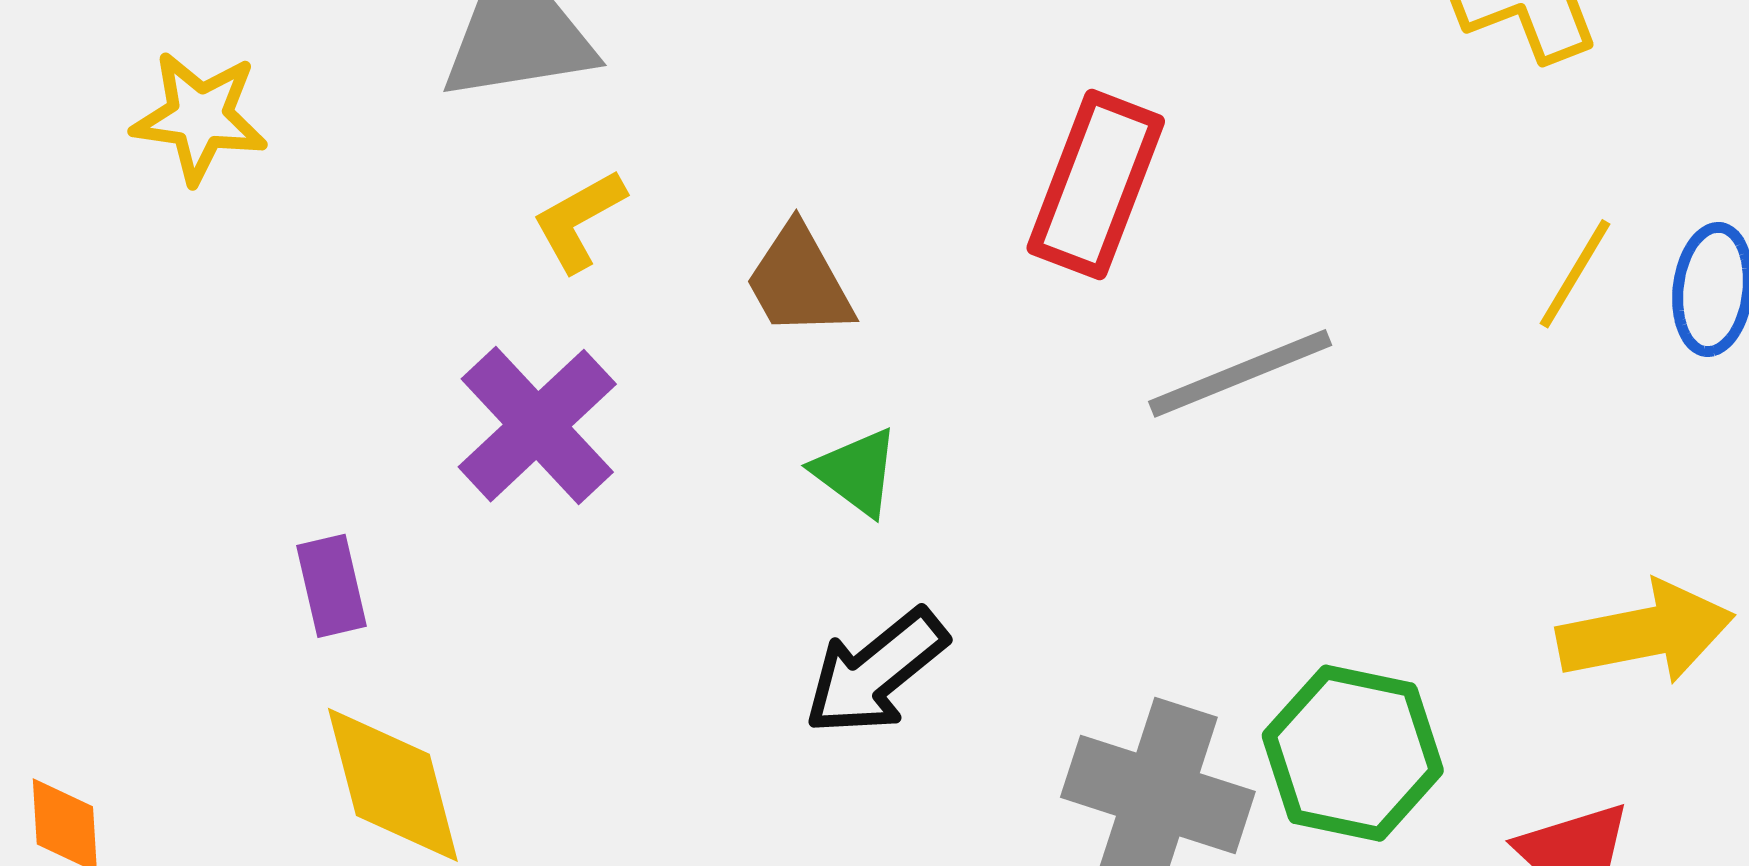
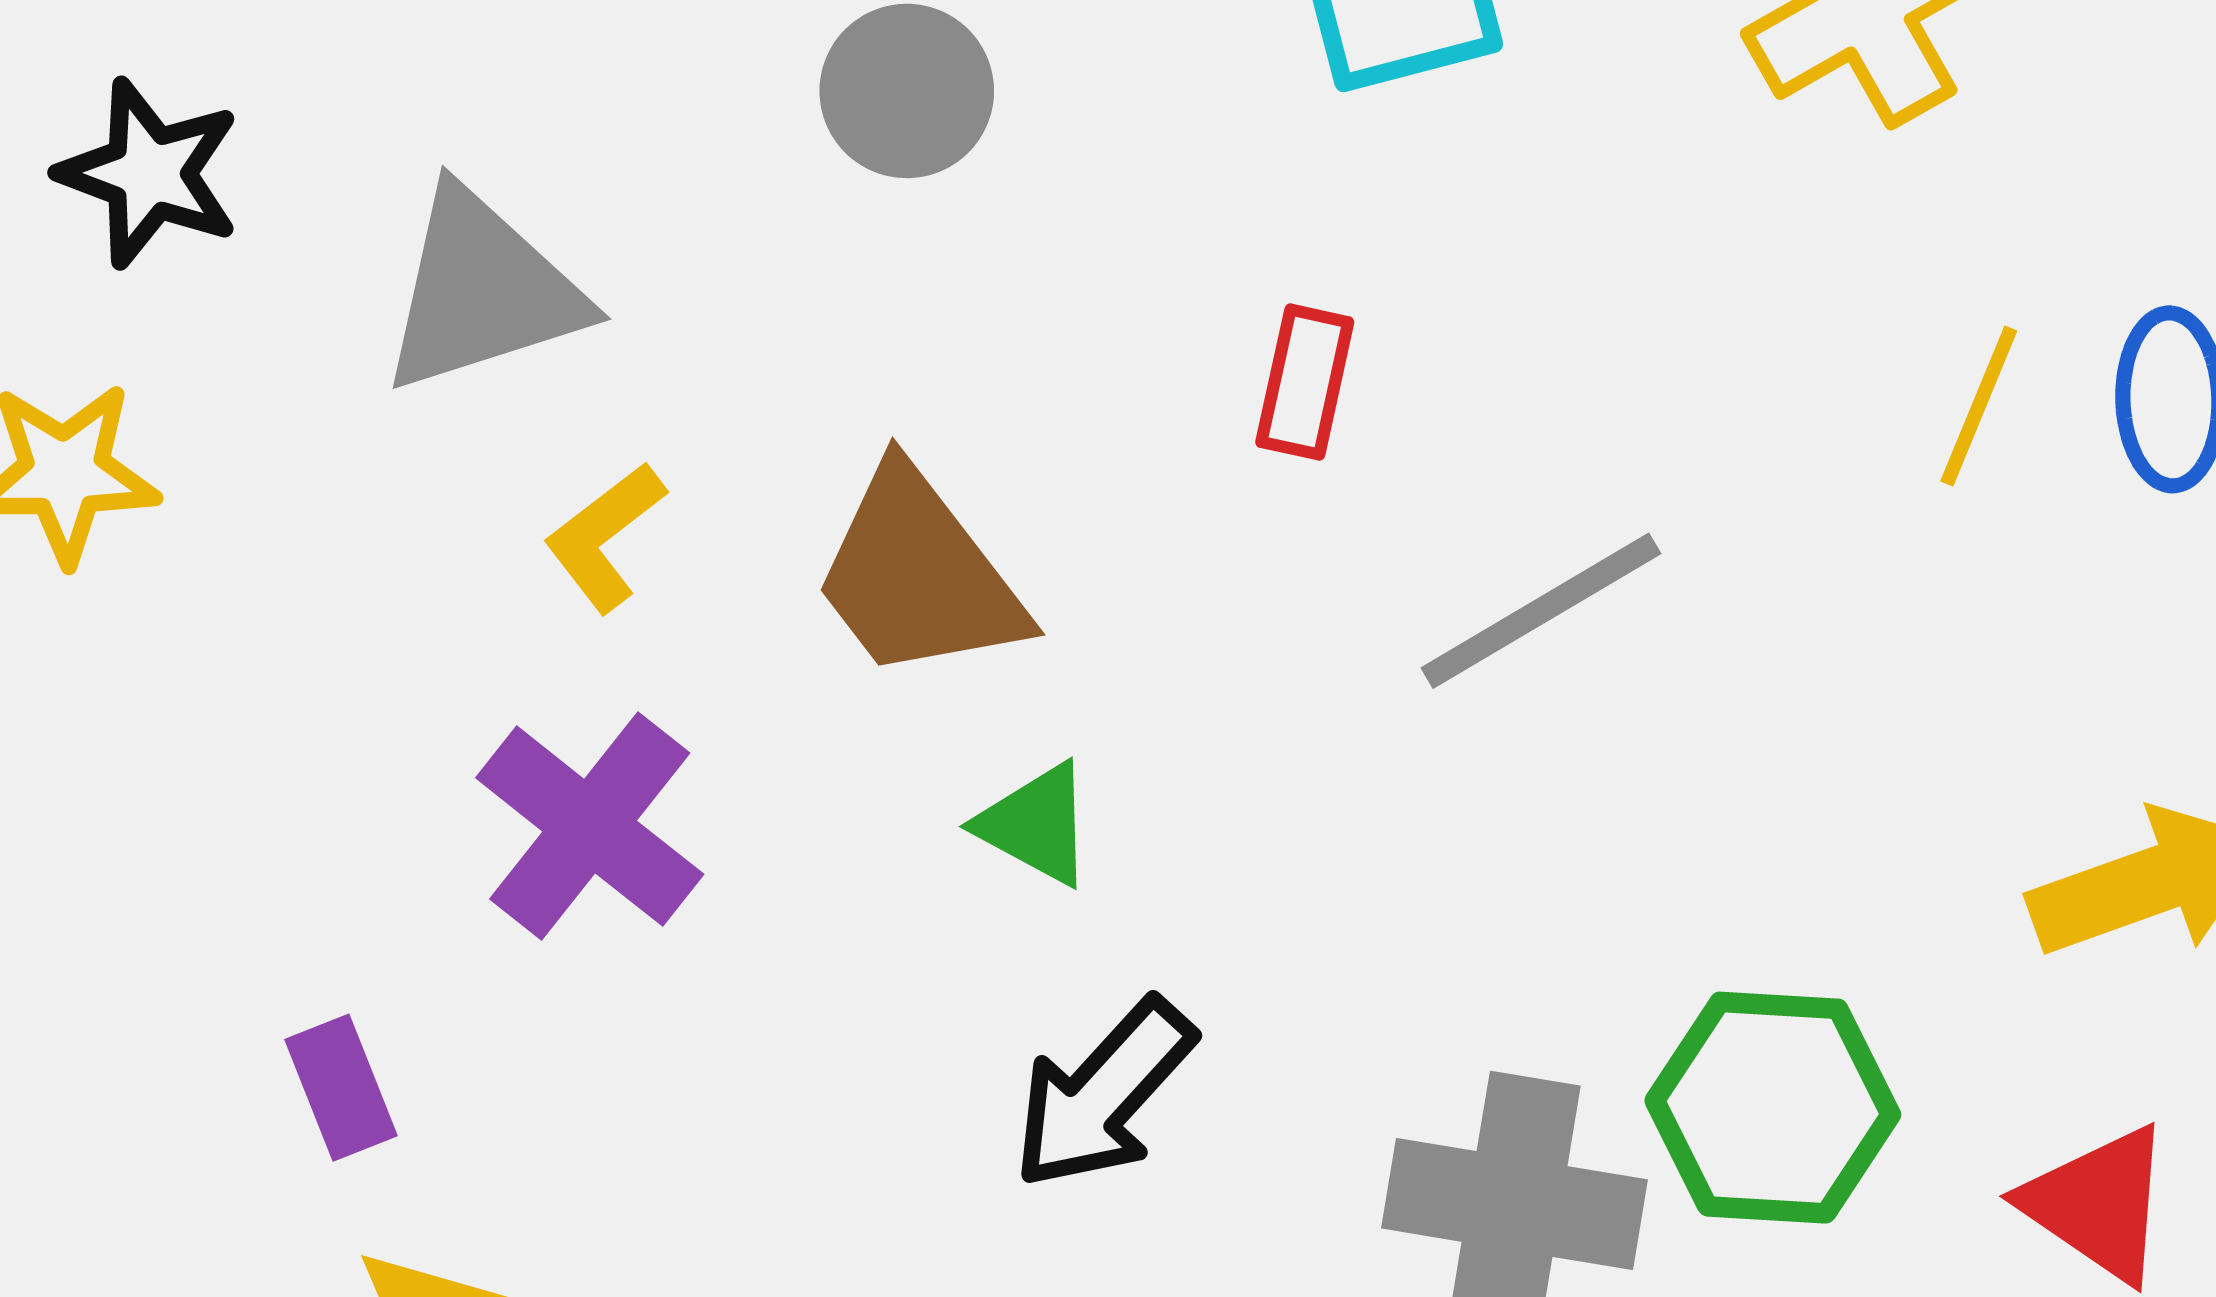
red rectangle: (1096, 185) -> (1305, 382), size x0.6
brown trapezoid: (799, 281) -> (918, 575), size x1.4

